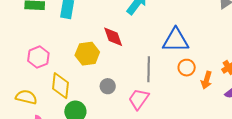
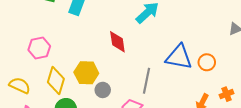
yellow hexagon: (87, 54) -> (86, 73), moved
orange circle: (187, 68) -> (207, 62), moved

